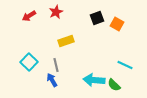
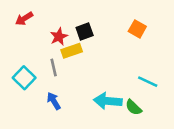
red star: (56, 12) -> (59, 37), moved
black square: (97, 18) -> (85, 31), moved
gray line: (56, 65) -> (54, 67), moved

